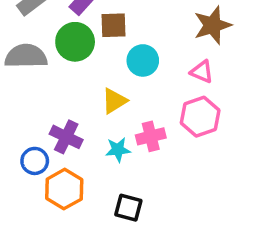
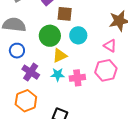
green circle: (75, 42) -> (50, 36), moved
cyan star: (118, 150) -> (58, 75), moved
blue circle: (35, 161) -> (17, 51), moved

